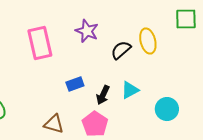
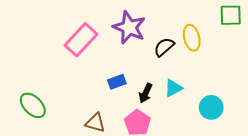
purple star: (87, 31) -> (129, 27), size x1.4
pink rectangle: (40, 43) -> (81, 40), turned 56

